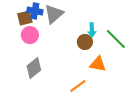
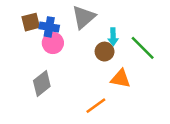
blue cross: (35, 11) -> (49, 27), moved
gray triangle: (54, 14) -> (84, 17), moved
pink circle: (30, 35) -> (53, 43), moved

